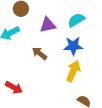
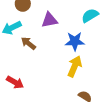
cyan semicircle: (76, 20) -> (90, 15), moved
brown arrow: (40, 53) -> (28, 43), moved

